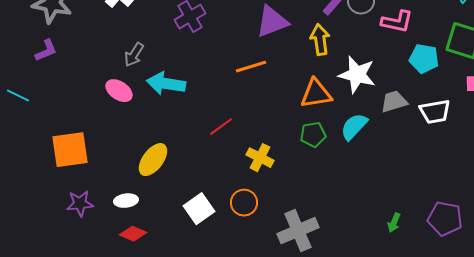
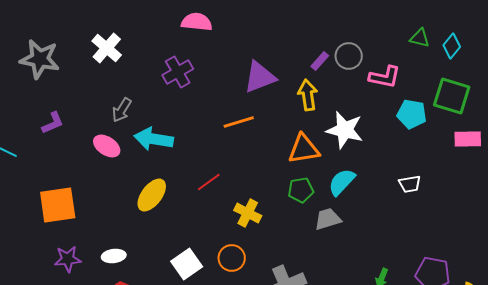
purple L-shape: (46, 51) -> (53, 123), moved
gray trapezoid: (394, 102) -> (328, 219), moved
white trapezoid: (435, 112) -> (410, 184), moved, size x0.7
yellow ellipse: (153, 160) -> (152, 195), moved

